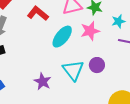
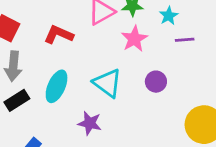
cyan ellipse: (62, 37) -> (57, 86), moved
cyan triangle: (73, 70) -> (107, 83), moved

